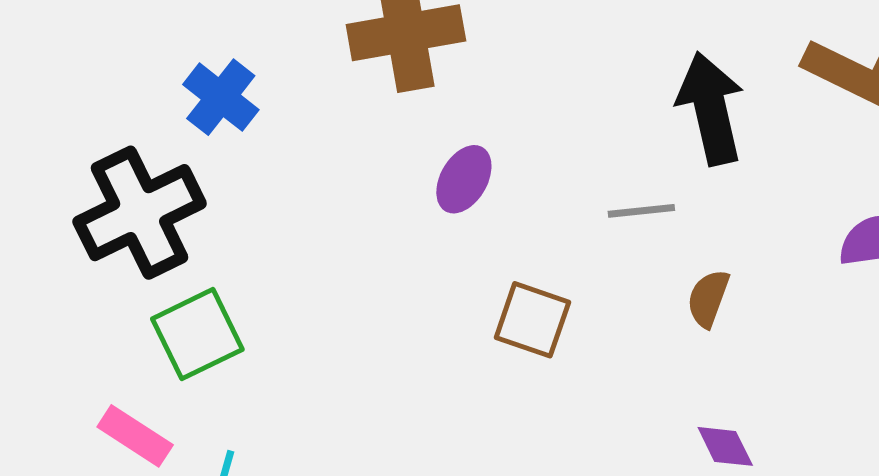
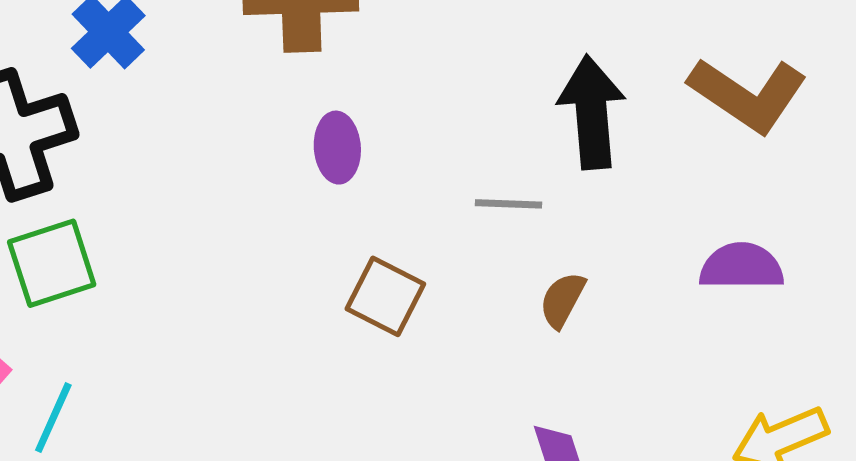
purple ellipse: (464, 179) -> (337, 148), turned -42

